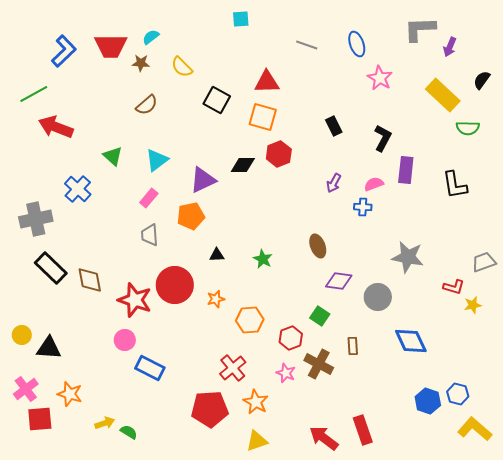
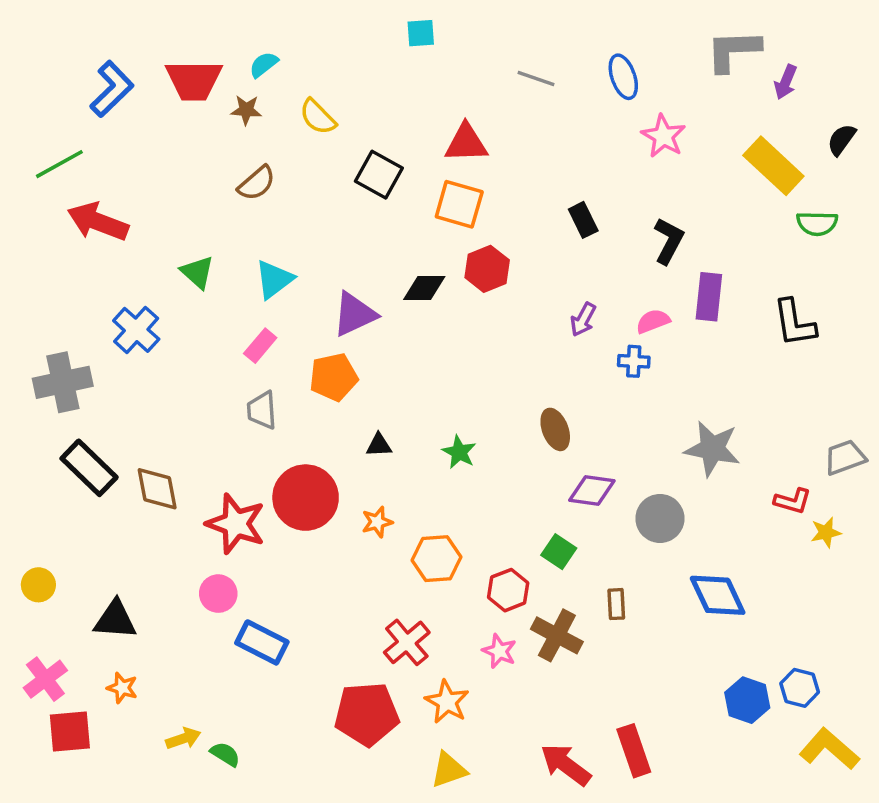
black triangle: (49, 348) -> (115, 620), moved
orange star: (70, 394) -> (122, 688), size x0.7

